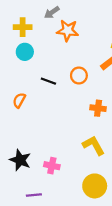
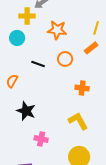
yellow cross: (23, 27) -> (27, 16), moved
orange star: (68, 30) -> (57, 30), moved
black star: (20, 160) -> (26, 111), moved

